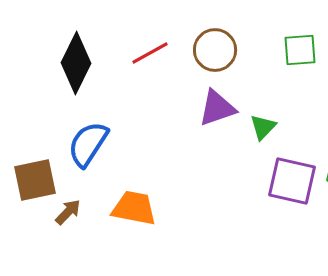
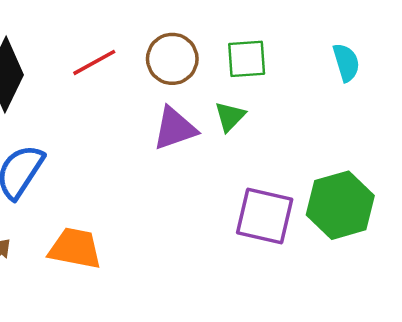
green square: (300, 50) -> (247, 59), moved
green triangle: (263, 127) -> (230, 116), moved

